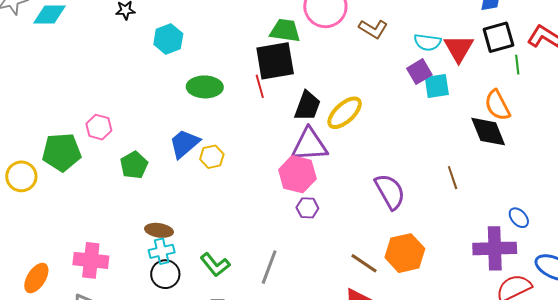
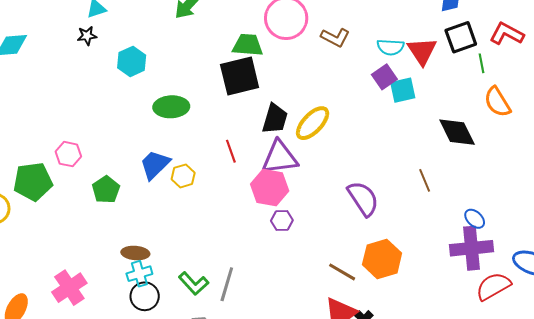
red line: (260, 86) -> (231, 151), moved
orange semicircle: (497, 105) -> (497, 102), moved
blue ellipse: (519, 218) -> (475, 219), moved
pink cross: (91, 260) -> (69, 288), turned -36
gray line: (269, 267) -> (227, 284), moved

